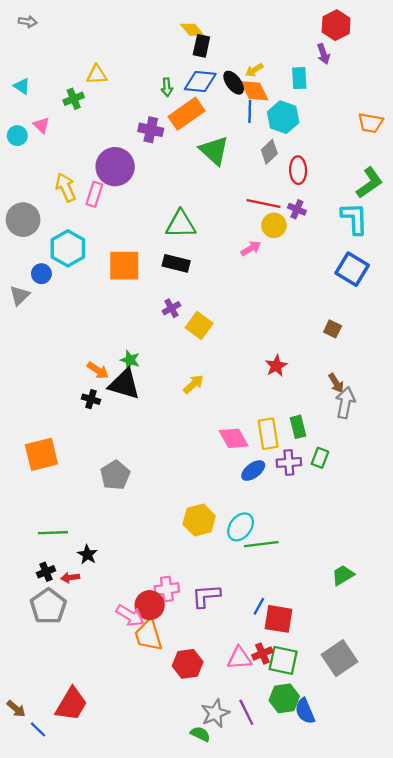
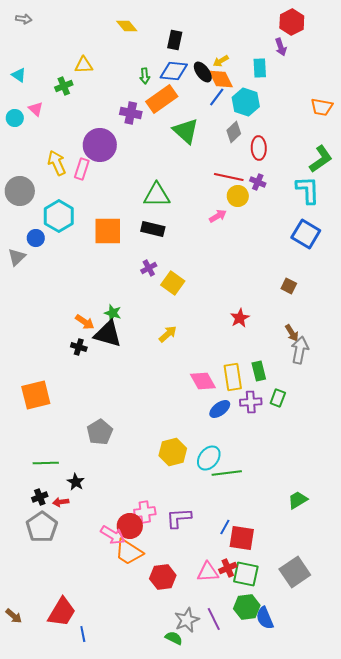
yellow diamond: (192, 30) -> (127, 26), moved
blue line: (250, 111) -> (217, 97), turned 36
gray pentagon: (115, 475) -> (100, 432), moved
orange trapezoid: (148, 635) -> (129, 552), turned -40
blue line: (38, 729) -> (83, 634), moved, turned 35

